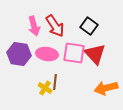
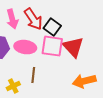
black square: (89, 26) -> (52, 27), moved
yellow cross: (45, 88) -> (13, 86), moved, turned 32

